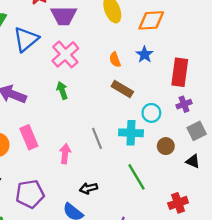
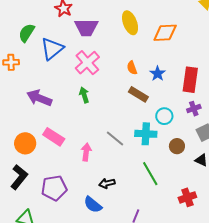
blue star: (145, 54) -> (158, 74), moved
pink rectangle: (29, 137) -> (54, 137), turned -35
gray line: (97, 138) -> (115, 139), turned -30

